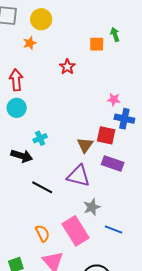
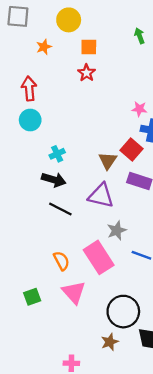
yellow circle: (41, 19) -> (69, 20), moved
orange square: (97, 44) -> (89, 47), moved
red square: (106, 135) -> (131, 149), turned 30
black arrow: (22, 156) -> (54, 180), moved

